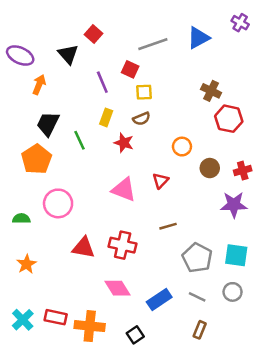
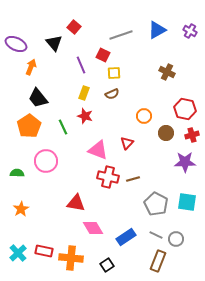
purple cross: (240, 23) -> (190, 31), moved
red hexagon: (229, 119) -> (185, 109), moved
black trapezoid: (48, 124) -> (38, 98), turned -65
green line: (80, 140) -> (63, 127), moved
red star: (124, 143) -> (85, 116), moved
red cross: (123, 245) -> (108, 177), moved
red triangle: (83, 248) -> (76, 203), moved
gray circle: (233, 292) -> (176, 239), moved
brown rectangle: (200, 330) -> (158, 261), size x1.5

